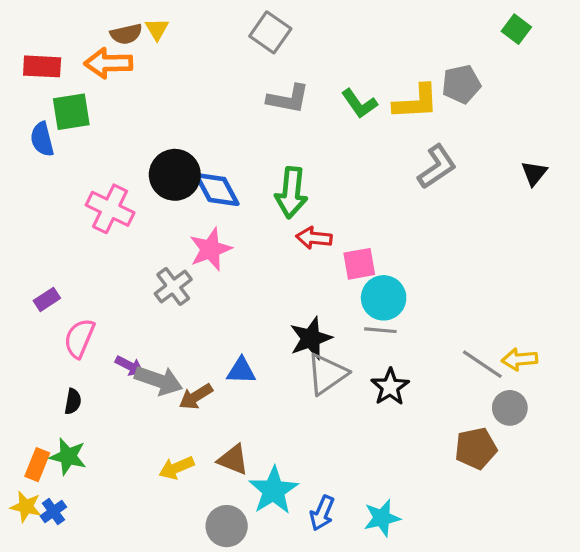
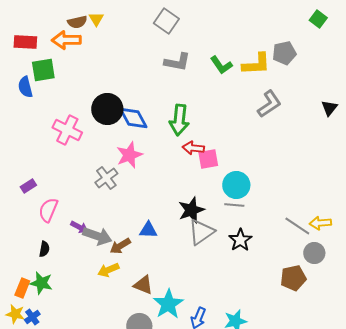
pink square: (359, 264) -> (208, 159), moved
yellow arrow: (176, 468) -> (108, 270), moved

